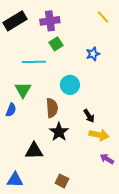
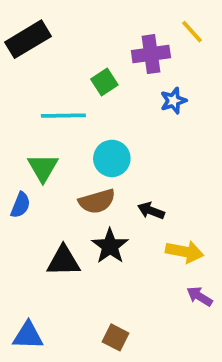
purple cross: (50, 21) -> (151, 54), moved
cyan circle: (70, 85) -> (112, 158), moved
brown semicircle: (52, 108) -> (97, 201), turned 78
black arrow: (89, 116) -> (151, 211), moved, turned 144
black triangle: (34, 151) -> (63, 261), moved

